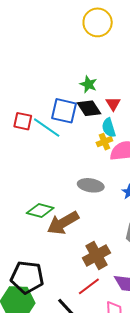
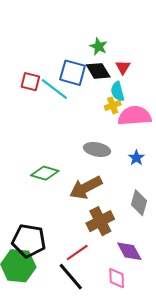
brown arrow: (63, 223) -> (86, 188), moved
red line: (89, 286) -> (77, 253), moved

